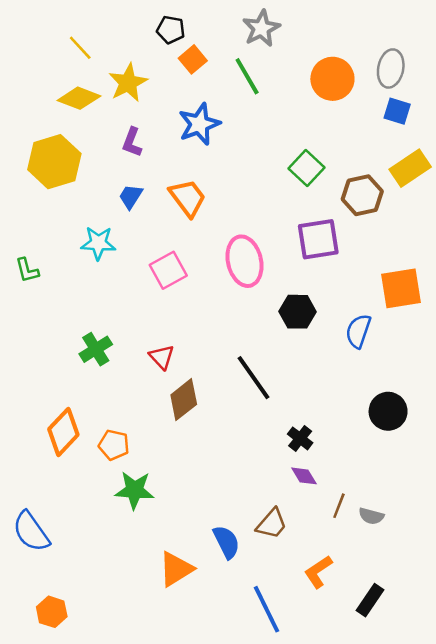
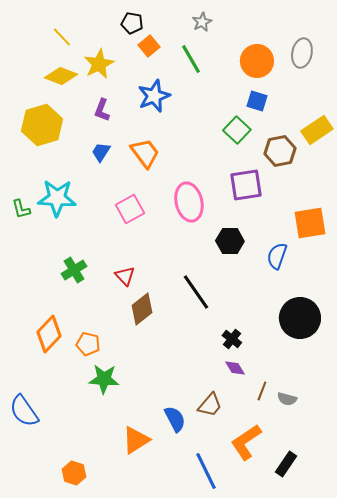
gray star: (261, 28) -> (202, 22), size x0.7
blue square: (397, 111) -> (257, 101), moved
cyan star: (98, 243) -> (57, 198), moved, size x1.4
black circle: (388, 411) -> (300, 318), size x1.4
orange L-shape: (318, 572) -> (246, 442), size x1.4
orange hexagon: (52, 612) -> (74, 473), moved

